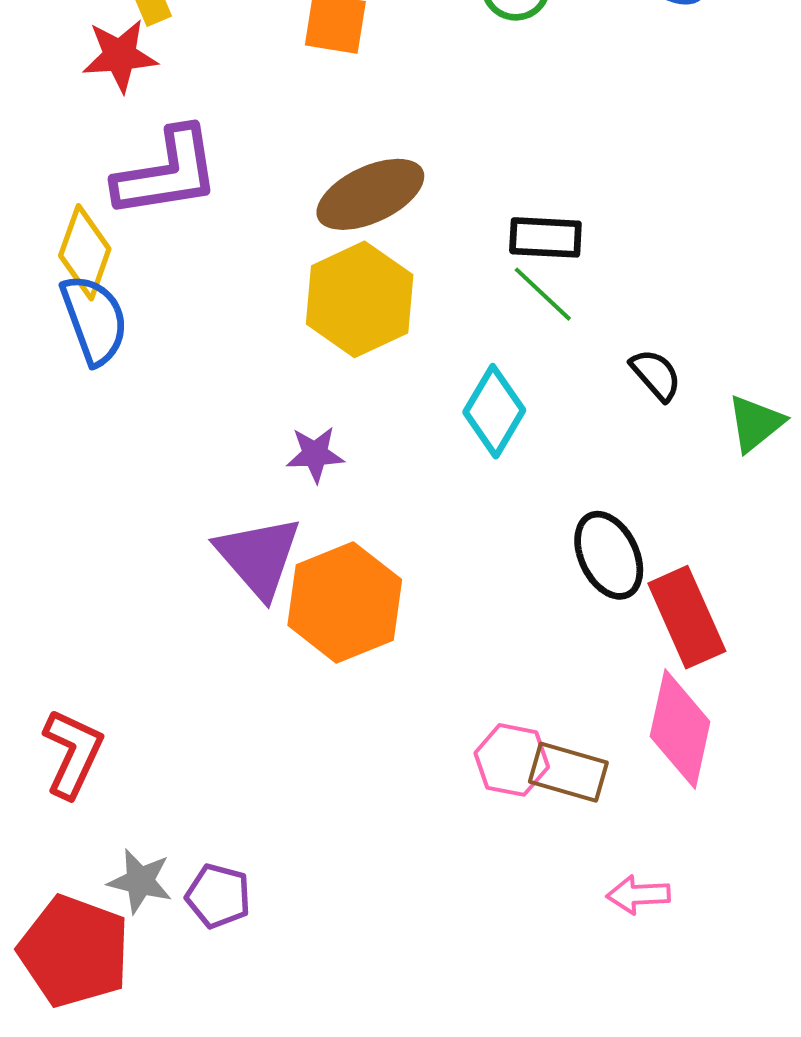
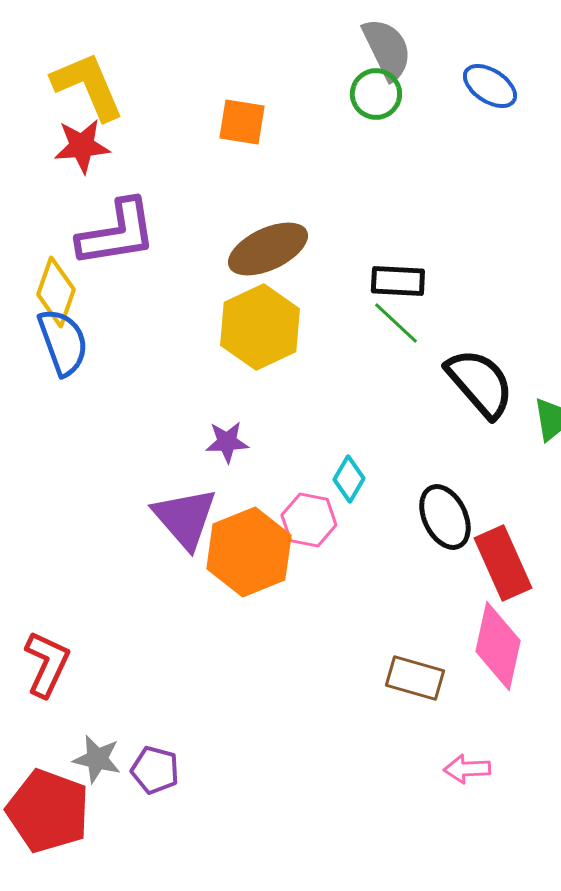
black semicircle: (656, 375) -> (480, 383), size x1.8
cyan diamond: (494, 411) -> (349, 479), moved, size x0.7
pink hexagon: (512, 760) -> (309, 520), moved

